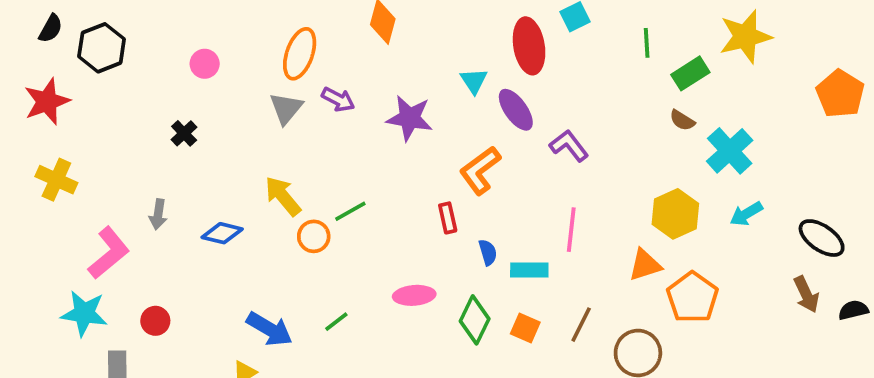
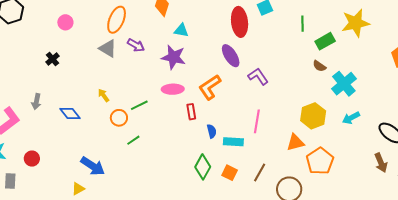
cyan triangle: (474, 81) -> (181, 30), moved, turned -49
gray triangle: (286, 108) -> (108, 48), turned -42
yellow arrow: (283, 196) -> (104, 95), size x0.6
blue diamond: (222, 233) -> (70, 113), turned 35
pink ellipse: (414, 295) -> (173, 89), moved
green line: (336, 322) -> (133, 140), moved

